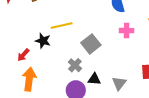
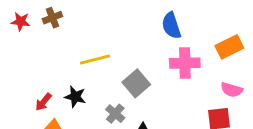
pink cross: (127, 31) -> (185, 63), size x1.5
black star: (43, 41) -> (75, 97), moved

